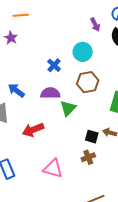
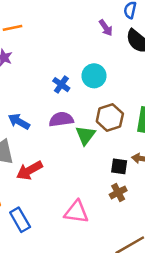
cyan circle: (83, 52) -> (94, 76), moved
brown hexagon: (88, 82) -> (110, 117), moved
red arrow: (33, 130) -> (29, 170), moved

